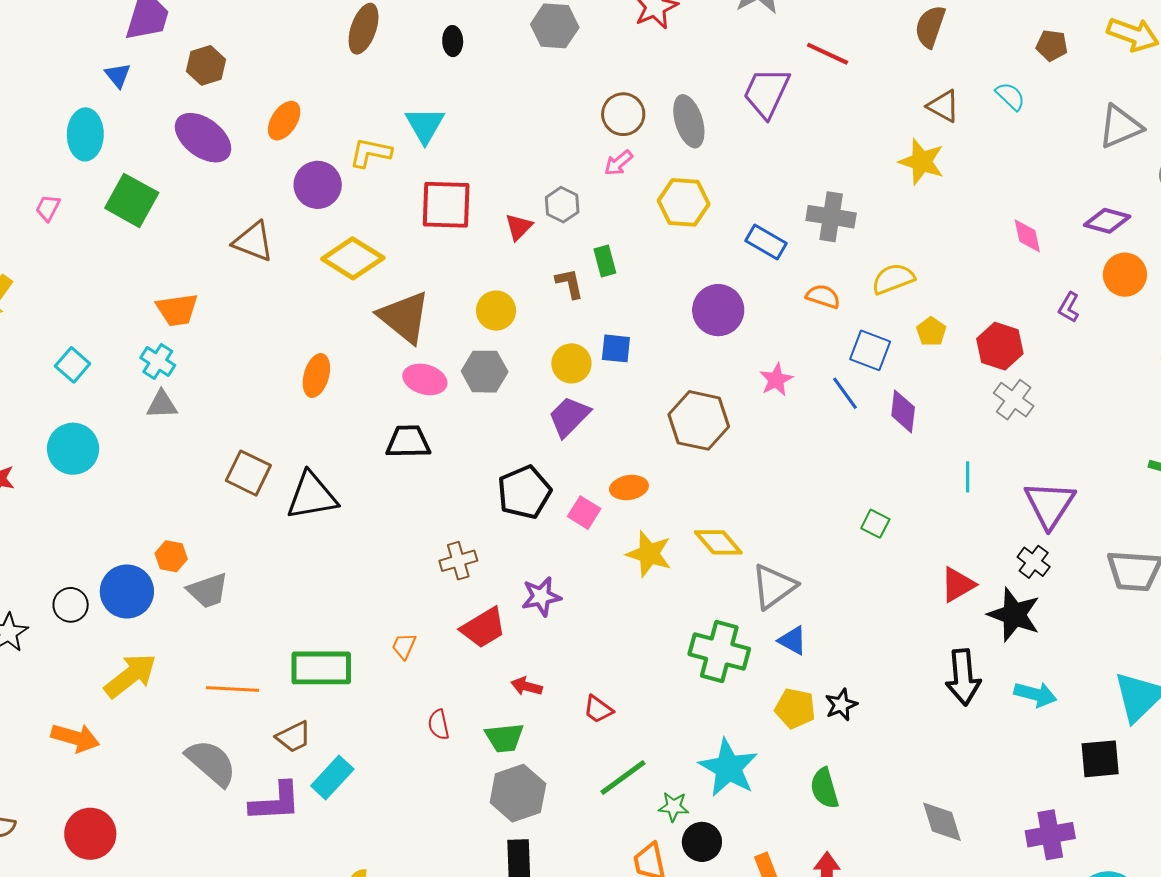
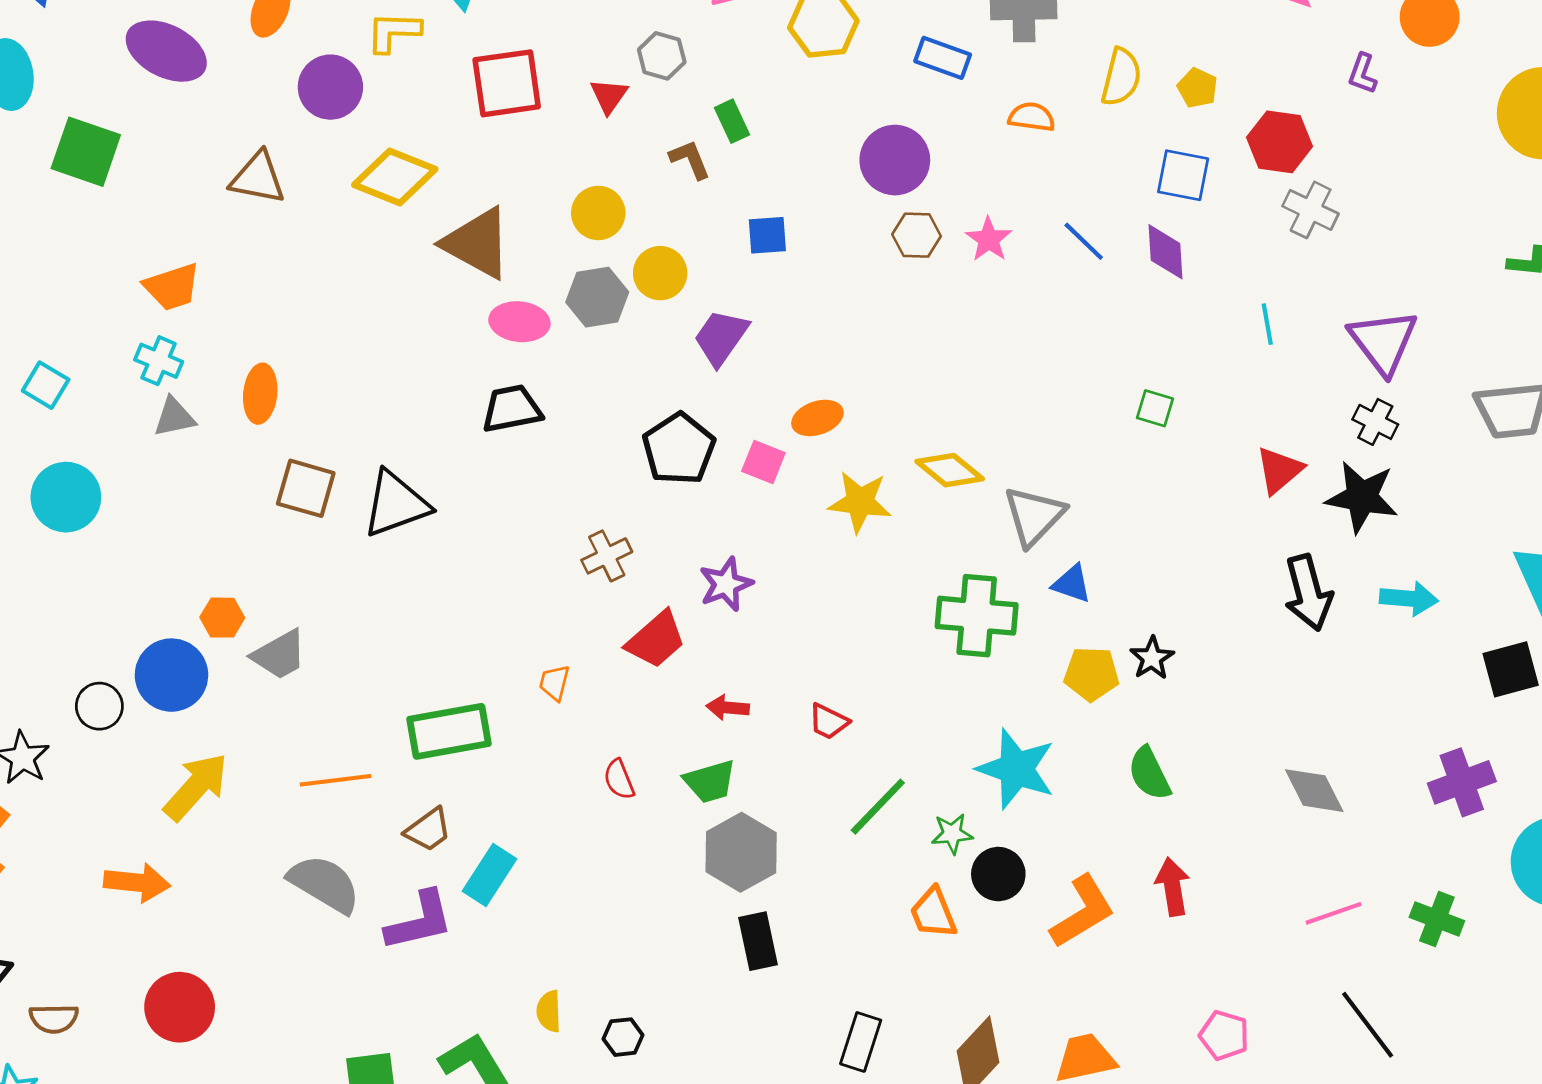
yellow semicircle: (893, 279) -> (1121, 77), turned 135
yellow pentagon: (931, 332) -> (1197, 88), moved
blue square: (870, 350) -> (1183, 175), moved
yellow circle: (571, 363) -> (660, 273), moved
orange ellipse: (316, 375) -> (260, 394), moved
brown hexagon: (699, 420) -> (917, 235), moved, size x0.6

